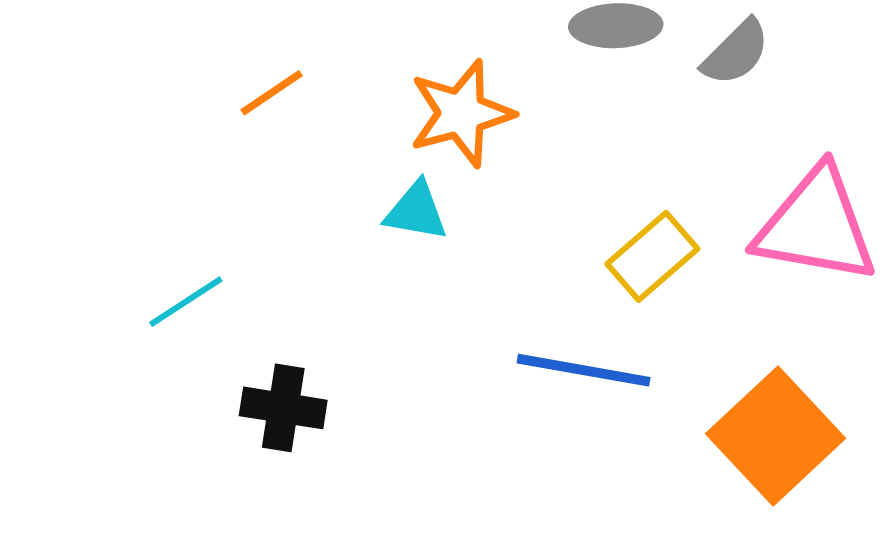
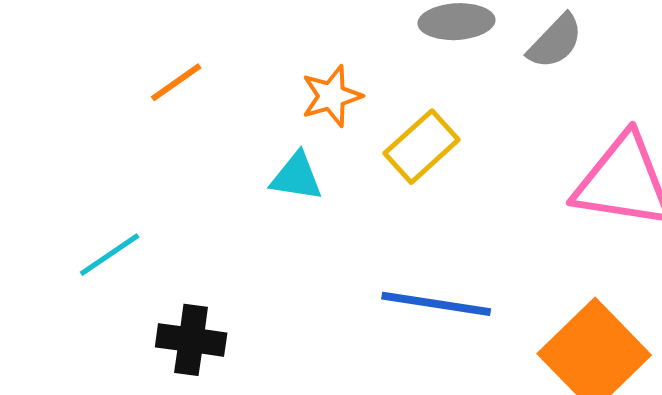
orange star: (461, 113) -> (332, 96), size x0.7
yellow rectangle: (652, 256) -> (422, 147), moved

